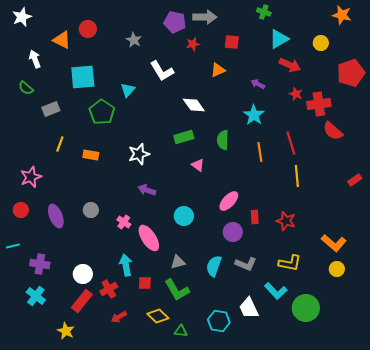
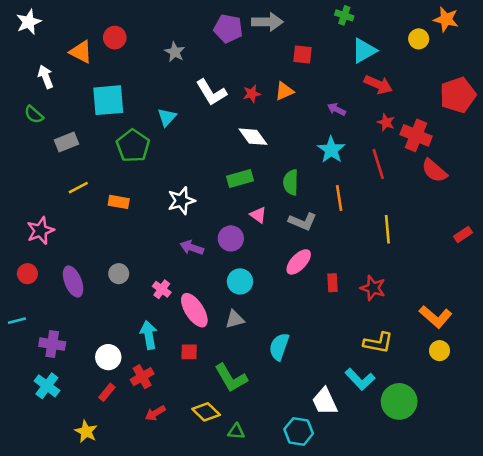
yellow circle: (321, 43) -> (419, 39), moved
red star: (193, 44) -> (252, 94), moved
red cross: (319, 104) -> (416, 135), turned 30
red line: (291, 143) -> (378, 164), moved
yellow line: (60, 144) -> (78, 188), turned 42
purple circle: (233, 232) -> (231, 238), moved
gray triangle: (178, 262) -> (235, 319), moved
gray L-shape: (246, 264) -> (303, 221), moved
cyan arrow: (126, 265) -> (149, 335), moved
red square: (145, 283) -> (189, 352), moved
red rectangle: (82, 301) -> (107, 392), size x0.6
cyan hexagon: (219, 321) -> (299, 431), moved

